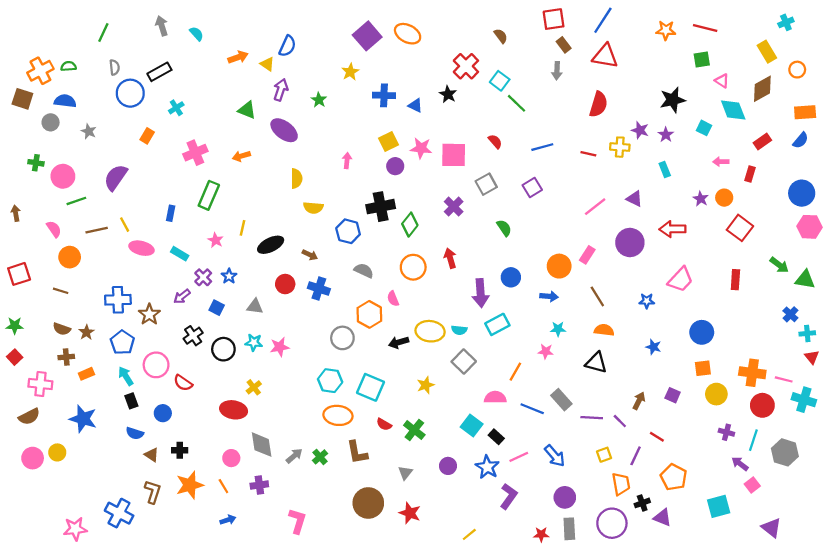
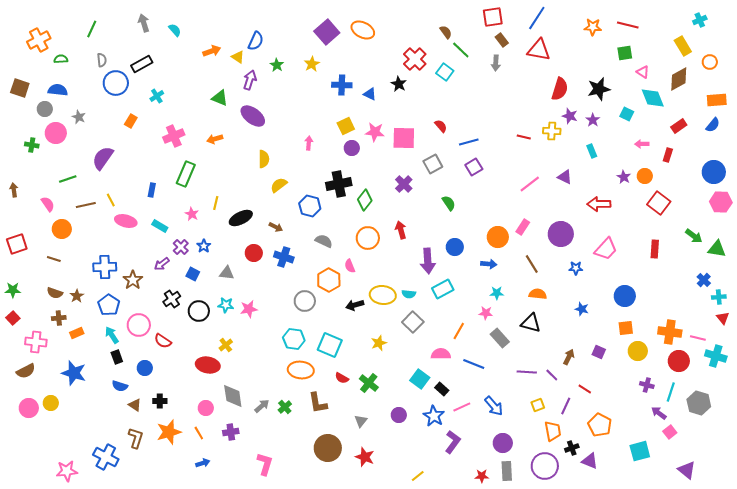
orange cross: (40, 71) -> (39, 40), moved
green star: (319, 100) -> (277, 65), moved
green line: (516, 103) -> (461, 50), moved
red semicircle: (598, 104) -> (560, 89), moved
blue line: (542, 147) -> (469, 142), moved
pink circle: (63, 176) -> (56, 133), moved
yellow semicircle: (313, 208) -> (279, 185), turned 138
purple circle: (630, 243) -> (561, 234), moved
gray rectangle: (561, 400) -> (500, 338), moved

